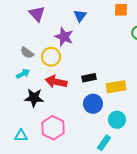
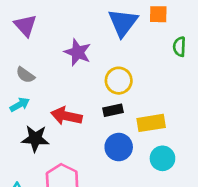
purple triangle: (37, 14) -> (25, 25), moved
blue triangle: (80, 16) -> (123, 23), moved, size x1.6
yellow circle: (51, 57) -> (119, 81), moved
cyan circle: (117, 120) -> (162, 158), moved

